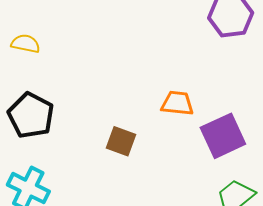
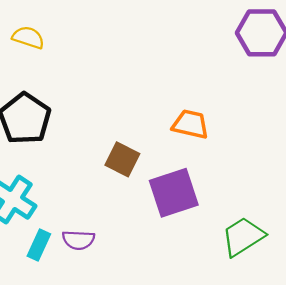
purple square: (223, 136) -> (174, 193), moved

